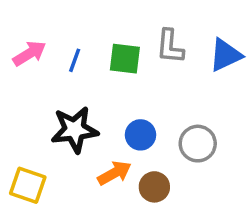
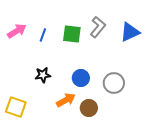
gray L-shape: (170, 46) -> (98, 27), turned -145
black star: (75, 130) -> (43, 75), size x0.6

